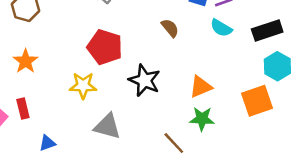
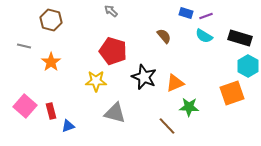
black rectangle: (267, 30) -> (240, 38), turned 35
orange triangle: (201, 87) -> (175, 83), moved
red rectangle: (23, 108) -> (51, 111), moved

